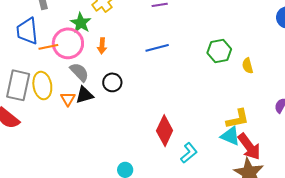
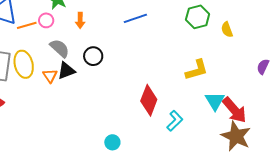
pink circle: (68, 43) -> (46, 20), size x0.5
yellow L-shape: (238, 119) -> (197, 70), moved
cyan triangle: (230, 136) -> (215, 101), turned 40

